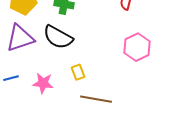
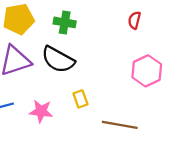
brown line: (96, 99) -> (120, 125), moved

